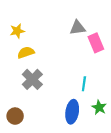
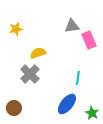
yellow semicircle: (26, 53) -> (38, 53), moved
green star: (99, 107) -> (92, 113), moved
blue ellipse: (72, 112) -> (67, 104), turned 30

